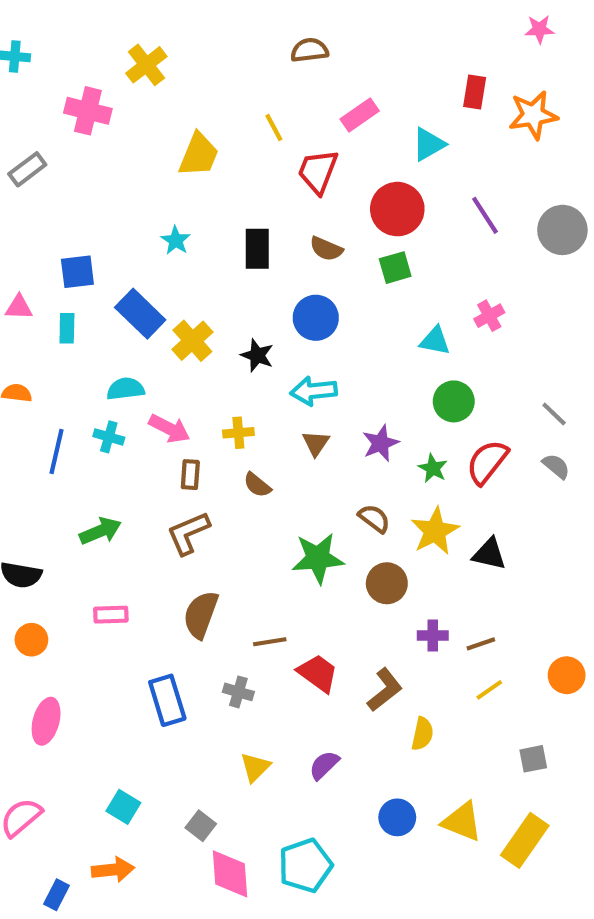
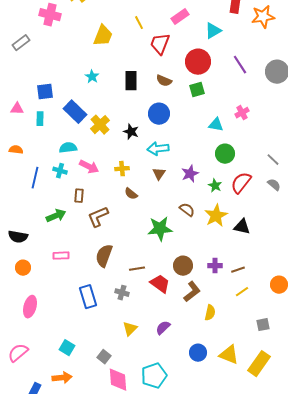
brown rectangle: (190, 475) -> (79, 196), moved
brown circle: (387, 583) -> (183, 266), moved

